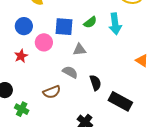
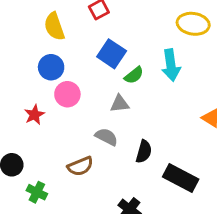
green semicircle: (90, 22) -> (134, 75), moved
blue circle: (24, 26) -> (51, 67), moved
blue square: (64, 27) -> (112, 54), moved, turned 30
black semicircle: (95, 83) -> (144, 152), turned 35

